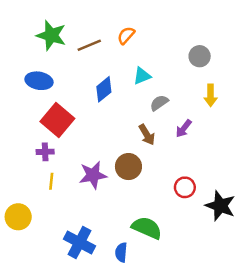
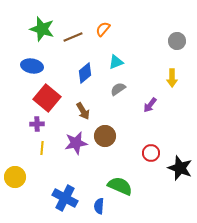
gray circle: (200, 56) -> (177, 41), moved
gray semicircle: (159, 103) -> (118, 89), moved
brown arrow: (147, 135) -> (83, 111), moved

